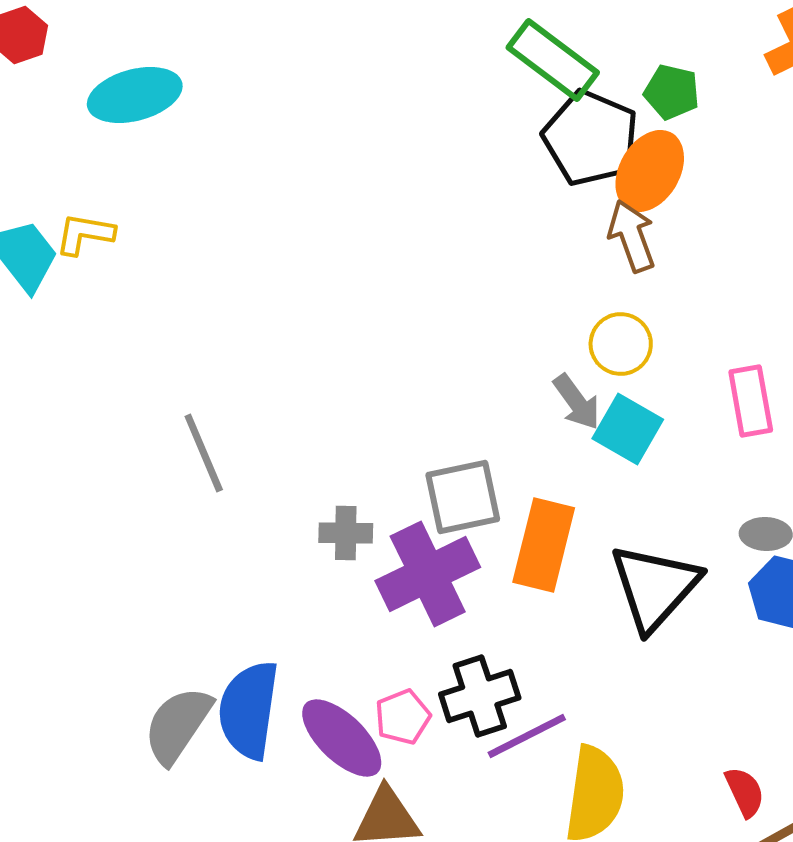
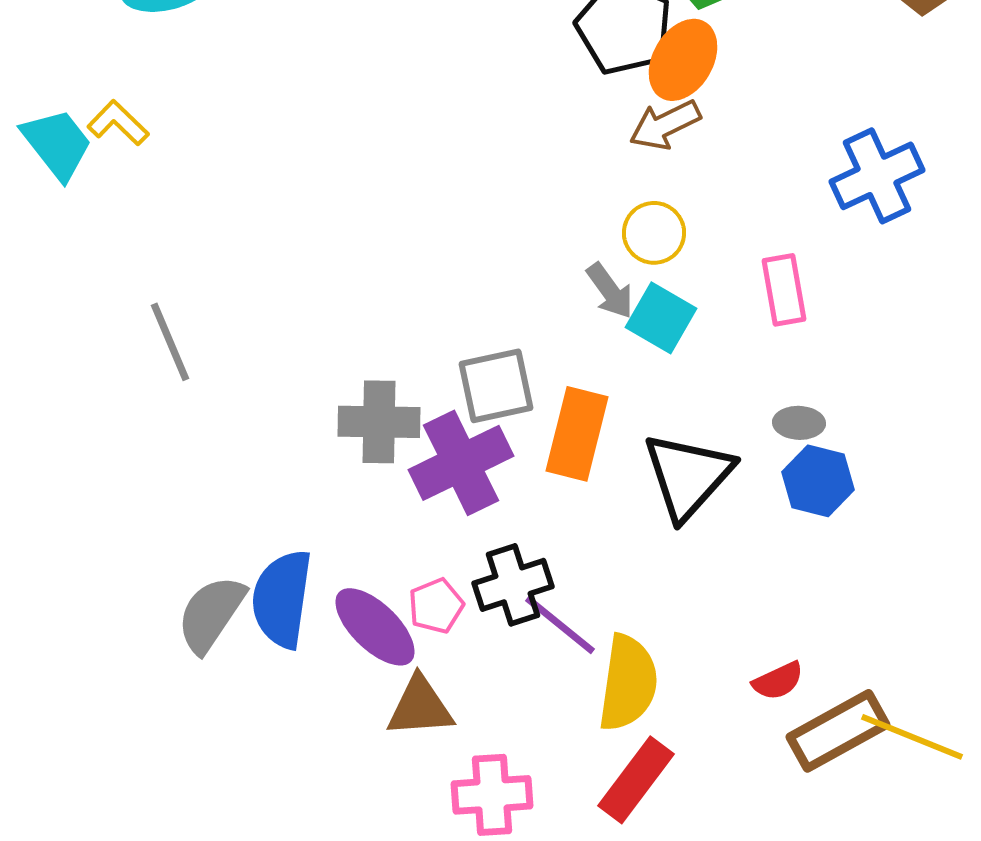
yellow L-shape: (85, 234) -> (118, 123), turned 34
brown arrow: (632, 236) -> (665, 125), turned -96
gray line: (204, 453) -> (170, 342), moved
gray cross: (346, 533) -> (379, 422), size x1.5
purple line: (527, 736) -> (560, 625), turned 66
red semicircle: (745, 792) -> (778, 681), turned 90

